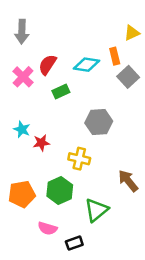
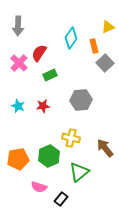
cyan diamond: (87, 65) -> (71, 38), moved, turned -65
red star: (41, 143) -> (43, 106), moved
yellow cross: (79, 159) -> (71, 138), moved
black rectangle: (74, 243) -> (61, 199), turned -32

